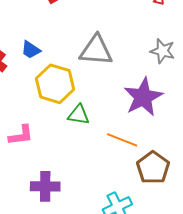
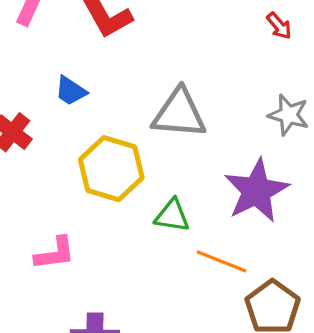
blue trapezoid: (31, 50) -> (71, 91), moved
green triangle: (79, 115) -> (172, 216), moved

